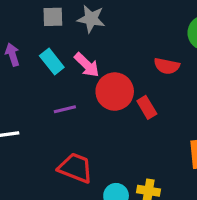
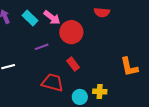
red rectangle: (147, 107) -> (73, 64), moved

